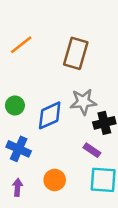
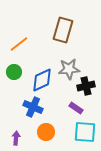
orange line: (21, 45) -> (19, 44), moved
blue cross: (19, 149) -> (33, 107), moved

